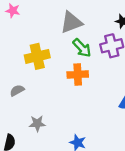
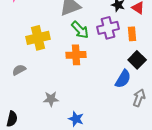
gray star: (37, 123) -> (51, 99), moved

